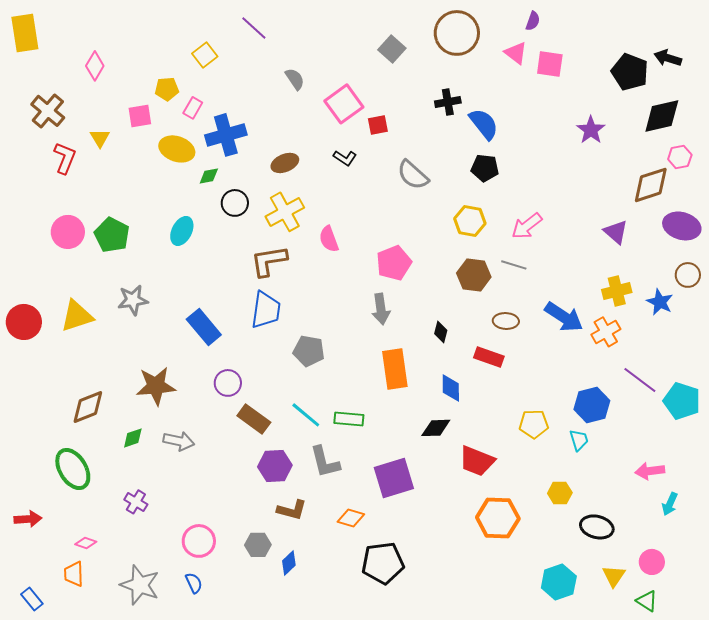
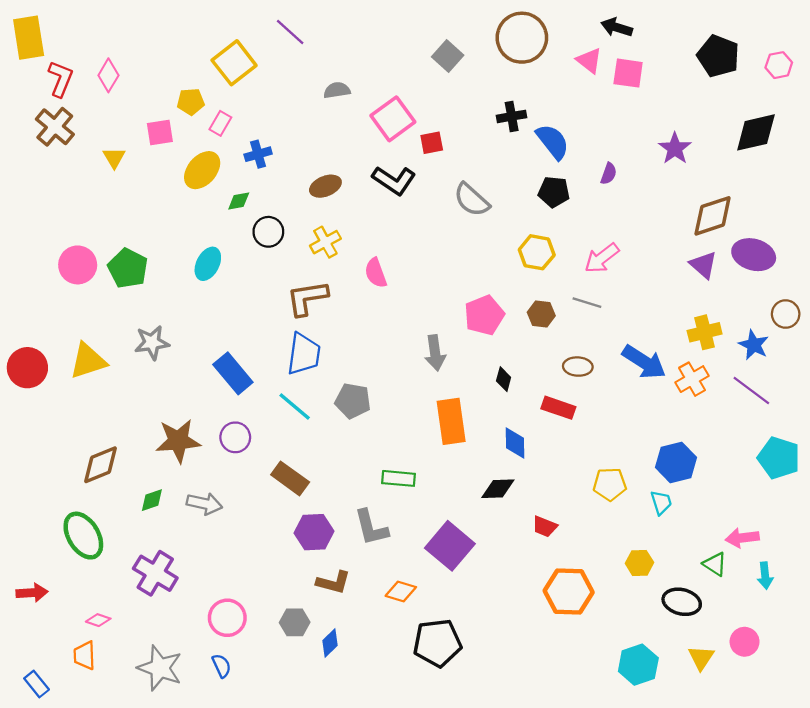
purple semicircle: (533, 21) -> (609, 174), moved
yellow square: (205, 55) -> (234, 63), size x1.5
black arrow: (668, 58) -> (617, 27), moved
black pentagon: (630, 72) -> (718, 56), moved
gray semicircle: (295, 79) -> (337, 90), turned -65
blue cross: (226, 135) -> (258, 154), size x0.6
yellow ellipse: (177, 149) -> (202, 170), turned -68
pink hexagon: (680, 157) -> (779, 65), moved
red L-shape: (65, 158) -> (61, 79), moved
black L-shape: (345, 158) -> (394, 180), size x1.6
brown diamond: (651, 185) -> (713, 216), moved
yellow cross: (285, 212) -> (325, 242), size x0.7
purple ellipse: (682, 226) -> (754, 255), moved
pink pentagon: (394, 263) -> (484, 315), moved
brown hexagon: (474, 275) -> (541, 314), size x0.7
purple line: (640, 380) -> (751, 391), moved
purple circle: (228, 383) -> (235, 437), moved
cyan line: (306, 415) -> (295, 407), moved
red trapezoid: (477, 461) -> (545, 526), size x0.6
purple square: (394, 478) -> (450, 546), turned -33
purple cross: (136, 502) -> (155, 573), size x1.6
cyan arrow: (670, 504) -> (765, 576), turned -30
green triangle: (647, 601) -> (715, 564), moved

